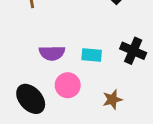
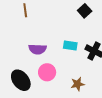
cyan rectangle: (92, 55) -> (70, 46), moved

